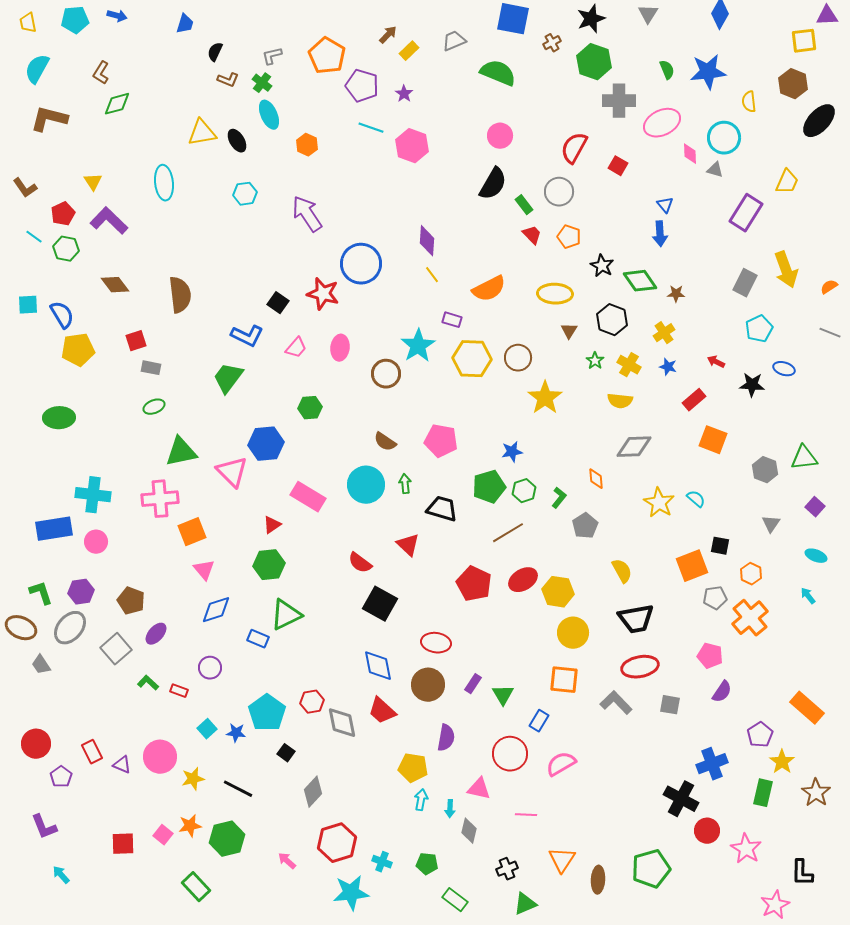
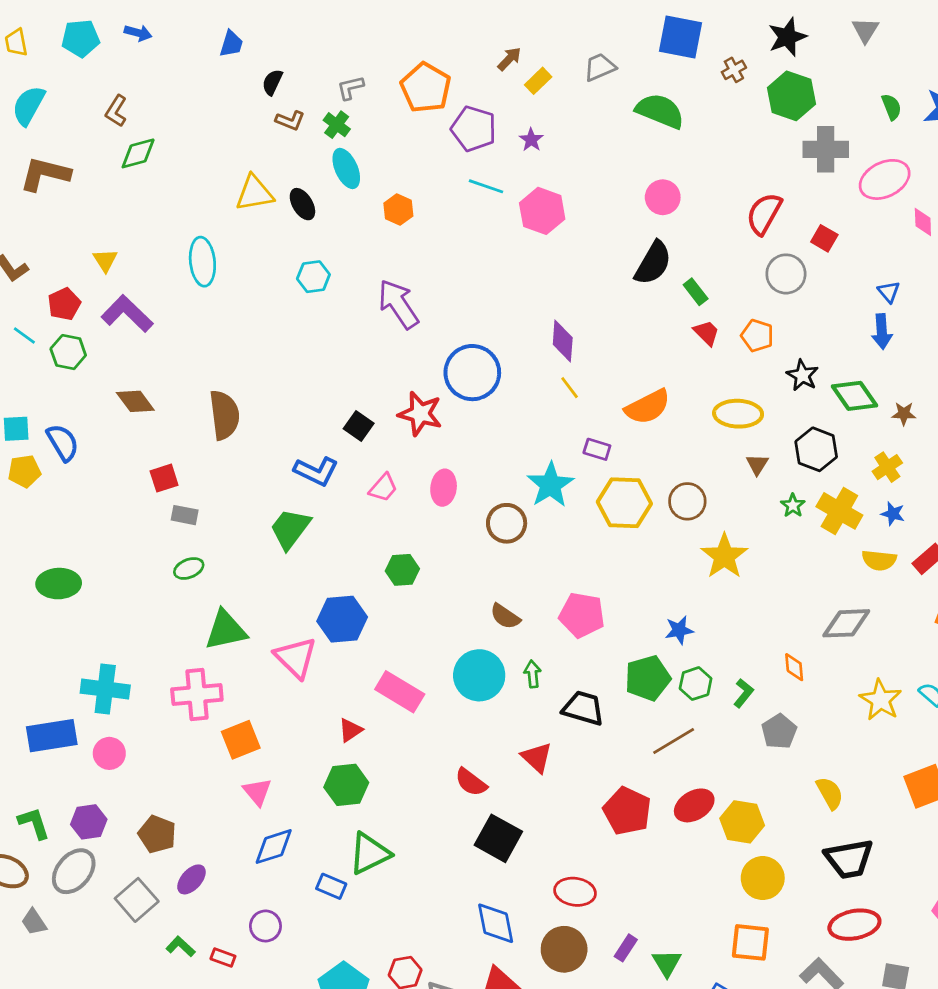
gray circle: (559, 192) -> (786, 274), moved
yellow pentagon: (78, 350) -> (24, 471), moved, size x0.7
yellow cross: (629, 365) -> (839, 511), size x1.4
yellow semicircle: (620, 401) -> (879, 560), moved

